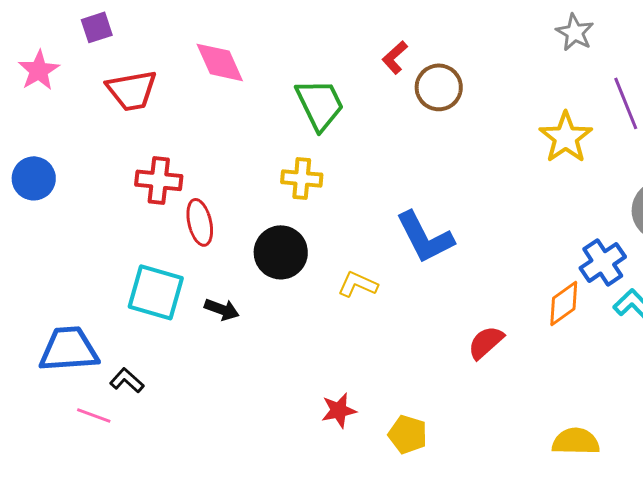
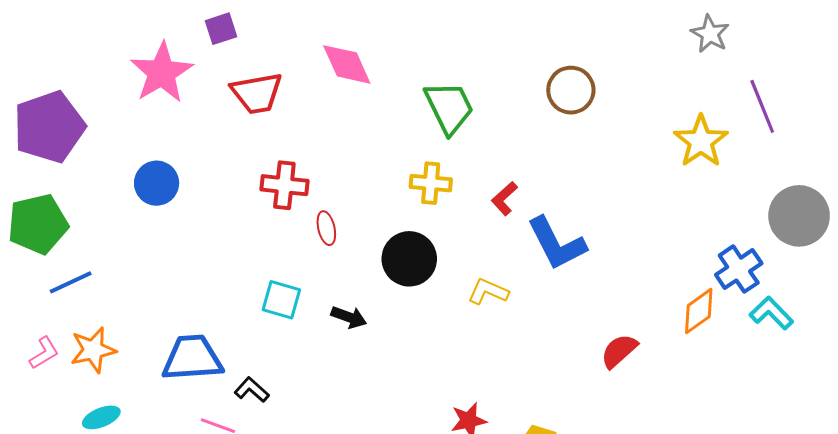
red L-shape: (395, 57) -> (504, 198), moved
pink star: (39, 70) -> (162, 73), size x1.5
red ellipse: (200, 222) -> (326, 228), size x0.7
cyan square: (156, 292) -> (281, 300), size x0.7

